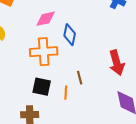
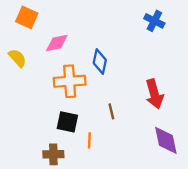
pink diamond: (46, 19) -> (57, 43), moved
orange line: (66, 93) -> (89, 140), moved

